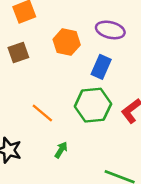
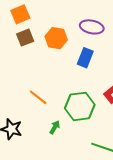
brown square: (18, 53) -> (25, 38), moved
green hexagon: (93, 105) -> (80, 106), moved

